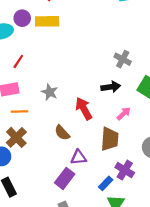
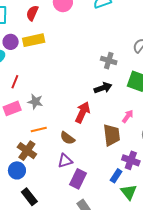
gray star: (50, 92) -> (35, 102), moved
red arrow: (84, 109) -> (83, 112), turned 65
orange line: (20, 111) -> (39, 129), moved
pink arrow: (124, 114) -> (128, 116), moved
purple triangle: (79, 157) -> (65, 161), moved

